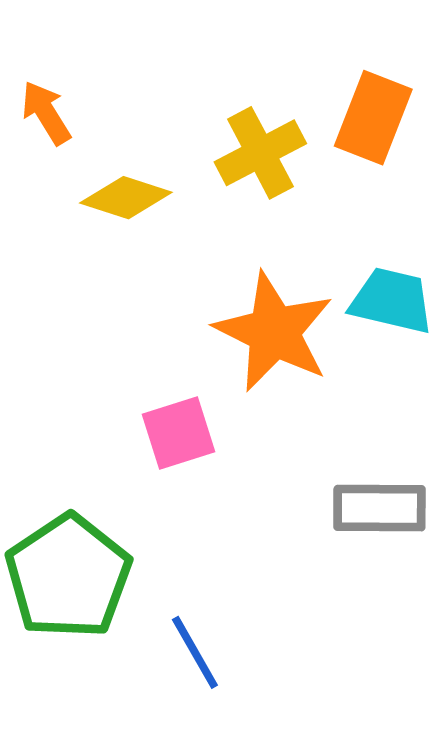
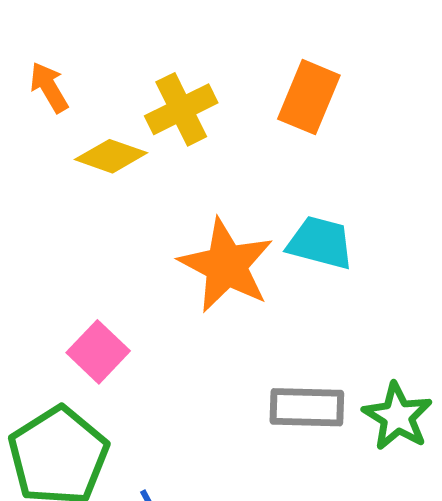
yellow cross: (260, 153) -> (181, 109), moved
pink square: (179, 433) -> (98, 352), moved, turned -30

